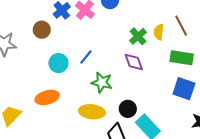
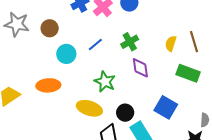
brown circle: (42, 30) -> (50, 28), moved
green cross: (138, 36) -> (130, 42), moved
blue line: (86, 57) -> (95, 45), moved
blue square: (184, 89) -> (166, 107), moved

